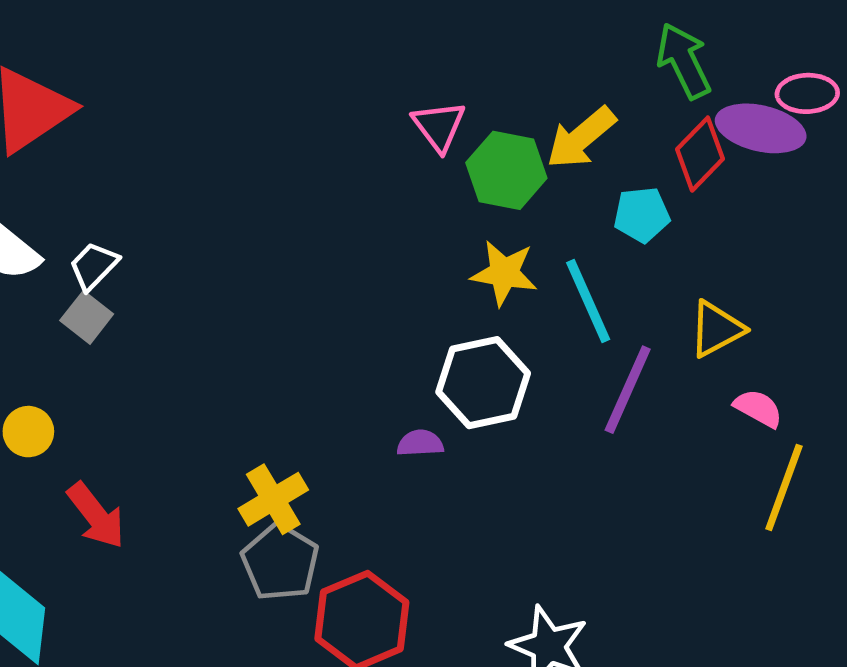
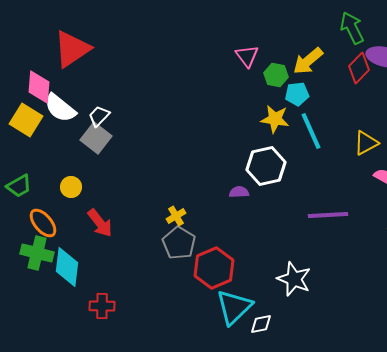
green hexagon: (506, 170) -> (276, 75), size x0.7
cyan pentagon: (642, 215) -> (297, 94), moved
gray square: (87, 317) -> (96, 138), size x1.4
purple line: (628, 390) -> (328, 215), moved, turned 63
yellow cross: (273, 499) -> (176, 216), size x0.7

